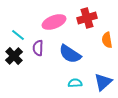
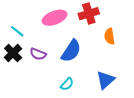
purple semicircle: (38, 48) -> (38, 54), moved, turned -70
blue semicircle: (70, 54) -> (71, 51), turned -90
cyan semicircle: (75, 83) -> (67, 84), moved, turned 136

